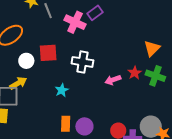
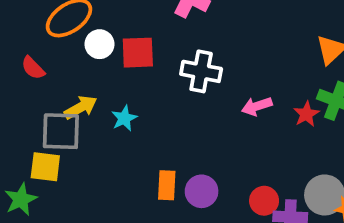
white circle: (26, 61) -> (100, 44), moved
red star: (135, 73) -> (306, 114), moved
cyan star: (62, 90) -> (124, 118), moved

